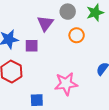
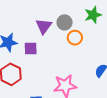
gray circle: (68, 12) -> (65, 22), moved

